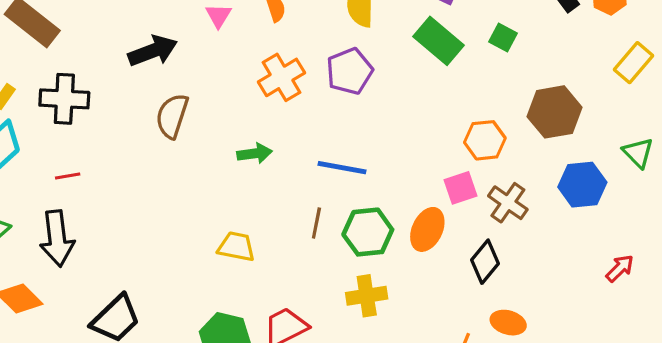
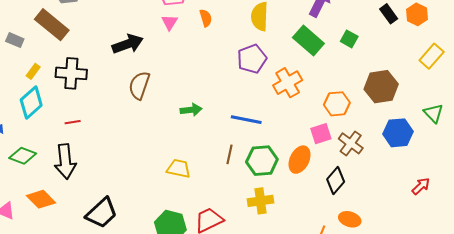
orange cross: (282, 77) -> (288, 83), moved

